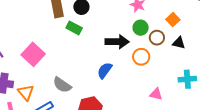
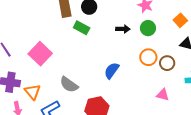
brown circle: (157, 38) -> (167, 63), moved
black arrow: (117, 42) -> (123, 29), moved, size x0.6

